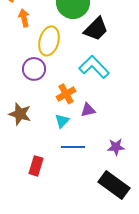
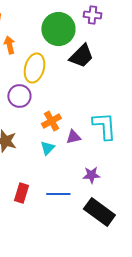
cyan L-shape: (94, 67) -> (104, 126), moved, turned 40
blue line: (73, 147) -> (58, 194), moved
purple star: (116, 147) -> (91, 175), moved

